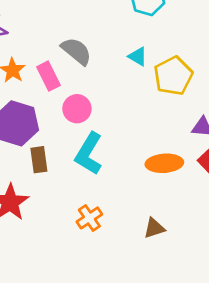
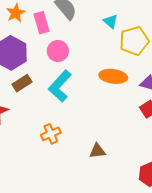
brown rectangle: (39, 160) -> (22, 83), turned 54
orange ellipse: (164, 163) -> (113, 76), moved

